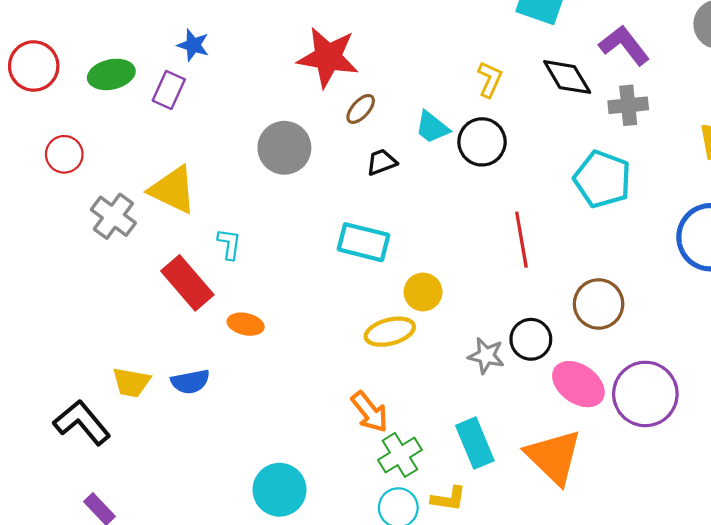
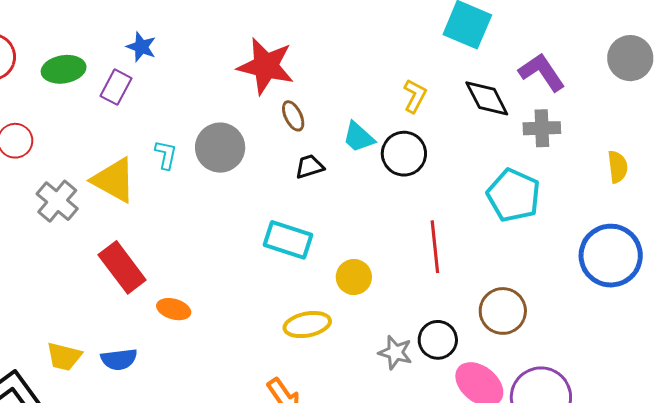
brown ellipse: (361, 109) -> (293, 116), turned -72
cyan L-shape: (229, 244) -> (166, 155), moved
yellow circle: (423, 292) -> (354, 277), moved

